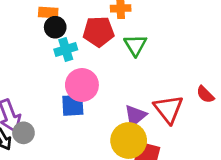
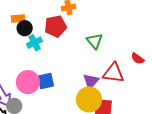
green triangle: (135, 45) -> (95, 41), moved
pink circle: (82, 85) -> (28, 82), moved
red triangle: (168, 109) -> (113, 73), turned -35

